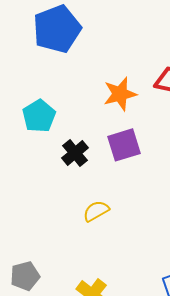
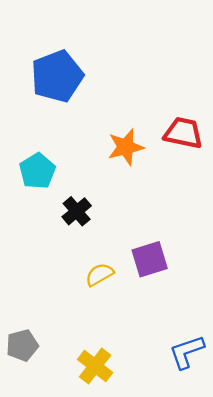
purple square: (124, 145) -> (150, 259), moved

